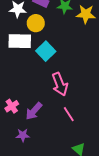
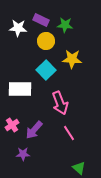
yellow star: (86, 14) -> (72, 59), moved
yellow circle: (36, 23) -> (46, 41), moved
white rectangle: (20, 41) -> (20, 89), moved

